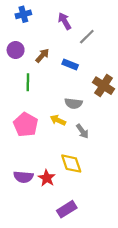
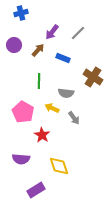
purple arrow: (65, 21) -> (52, 32), moved, turned -112
green line: (28, 82) -> (39, 81), moved
yellow diamond: (71, 164) -> (59, 166), moved
red star: (47, 178) -> (42, 135), moved
purple rectangle: (67, 209) -> (36, 190), moved

